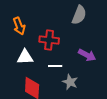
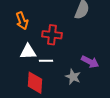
purple arrow: (87, 55) -> (90, 62), moved
white line: (55, 66) -> (46, 61), moved

